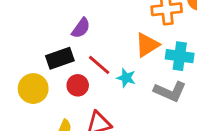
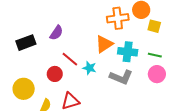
black rectangle: (60, 58) -> (26, 43), moved
yellow circle: (33, 89) -> (24, 89), moved

